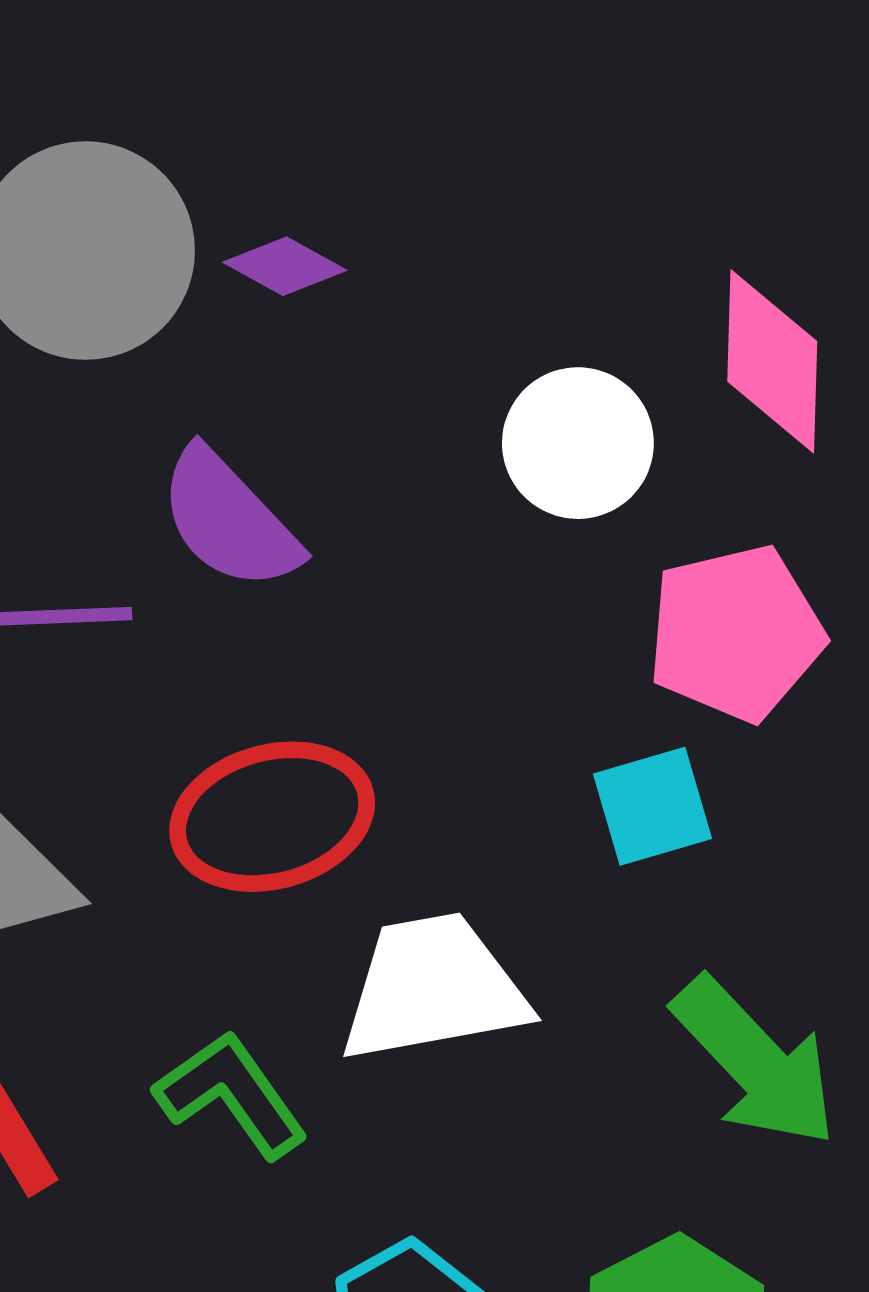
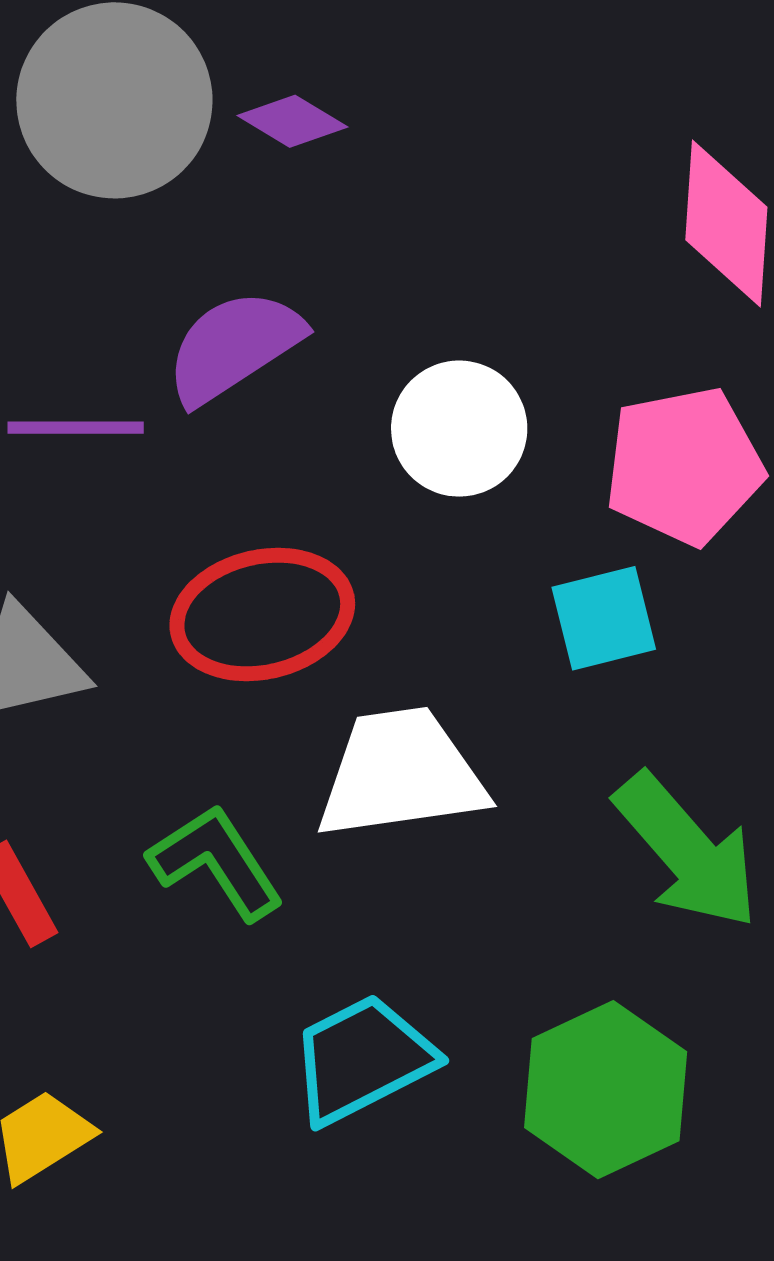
white circle: (578, 443) -> (459, 429), moved
purple semicircle: (229, 520) -> (234, 347), turned 98

